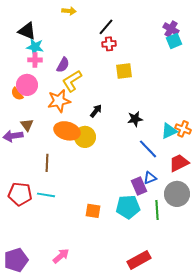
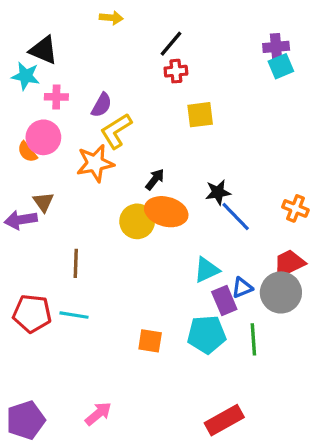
purple cross: (171, 29) -> (276, 47), turned -35
cyan star: (35, 47) -> (26, 76), moved
orange ellipse: (67, 131) -> (166, 212), moved
cyan triangle: (169, 131) -> (207, 270), moved
blue line: (148, 149) -> (236, 217), moved
gray circle: (177, 194) -> (281, 292), moved

